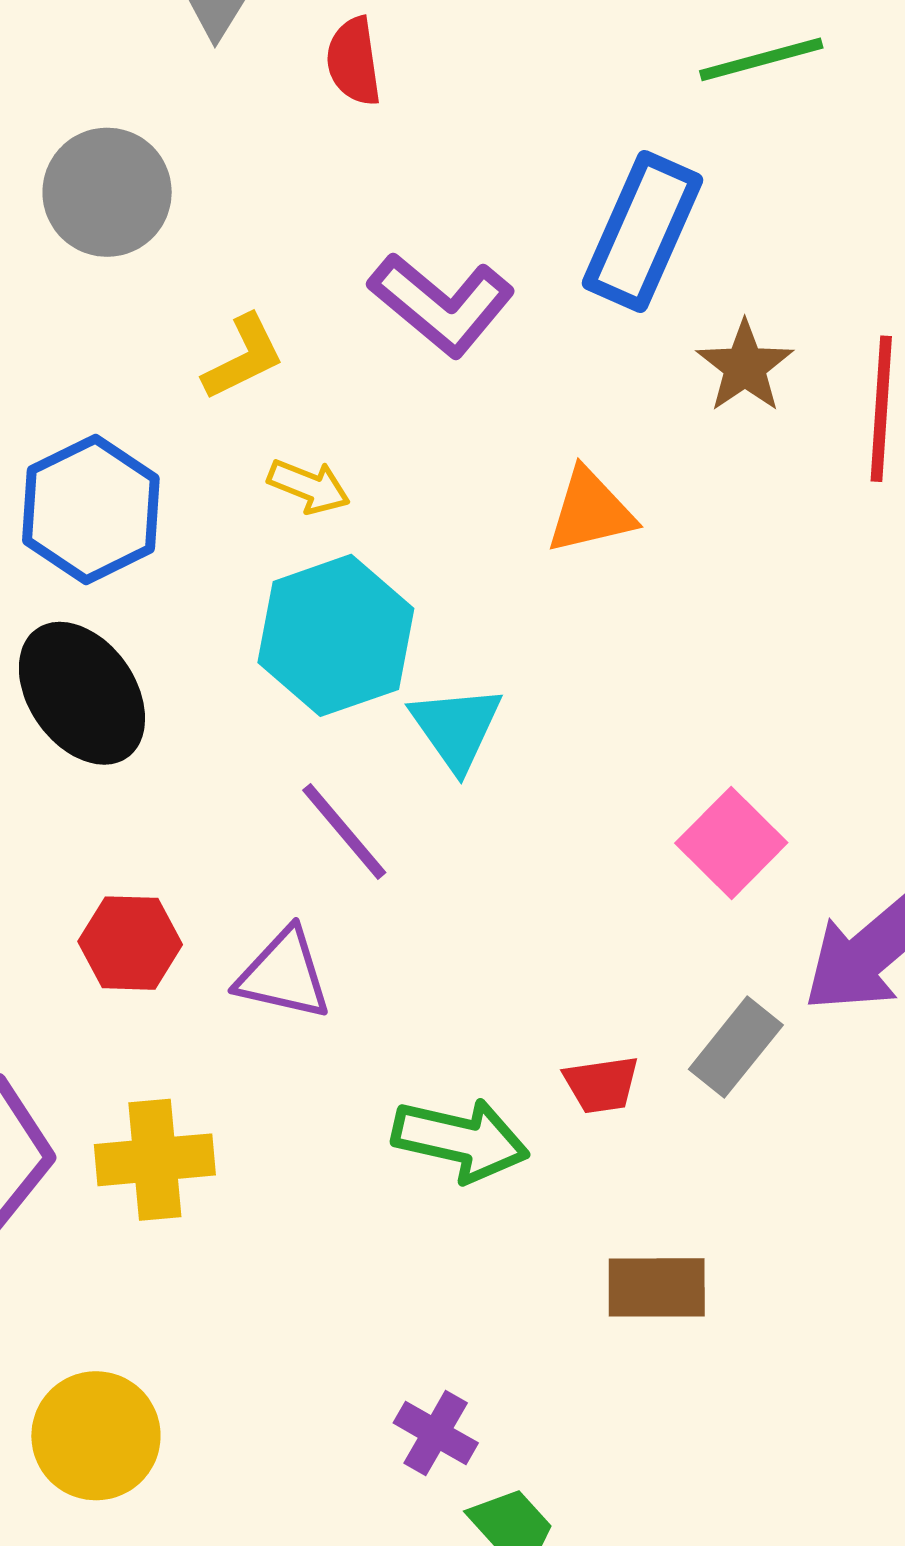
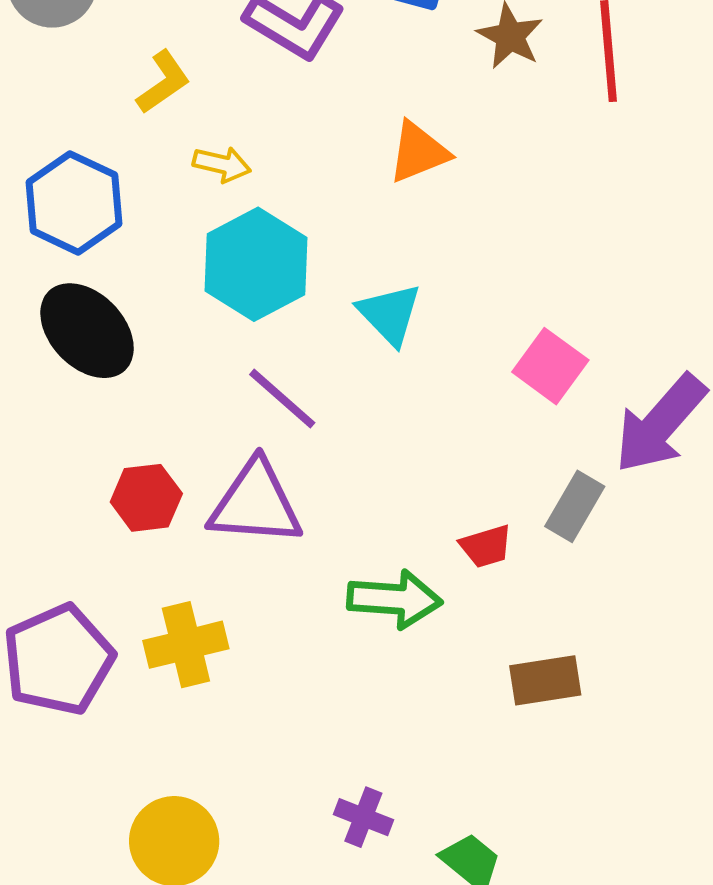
cyan triangle: (456, 728) -> (390, 314), moved
purple triangle: (284, 974) -> (256, 503), size x1.4
purple cross: (436, 1433) -> (363, 817), moved

